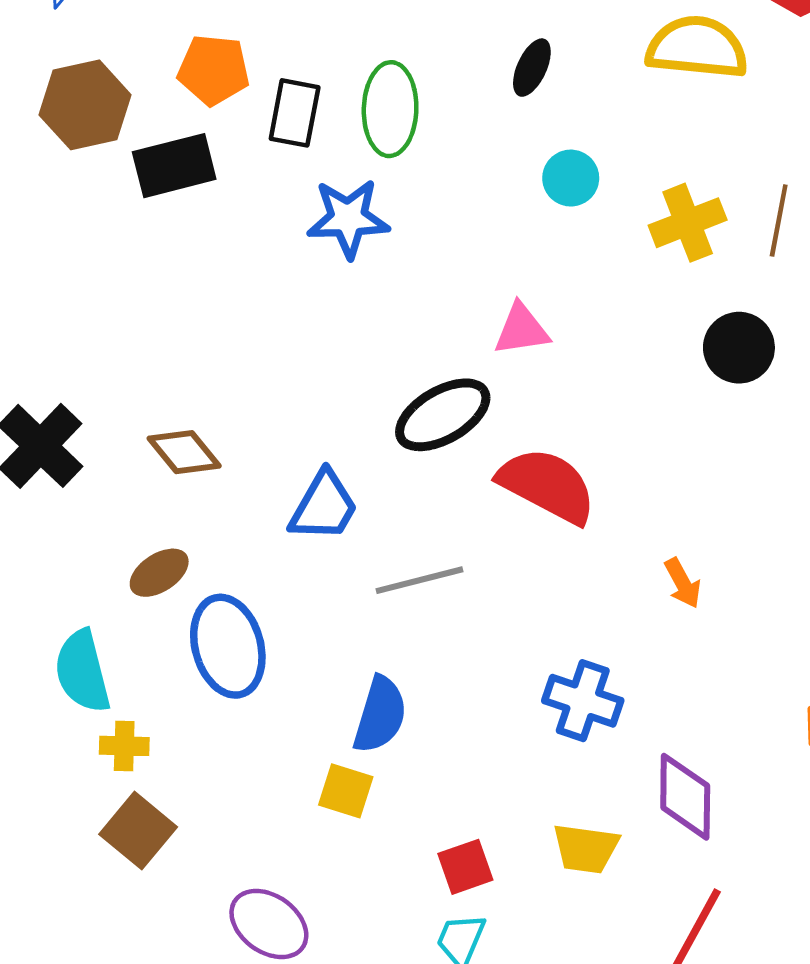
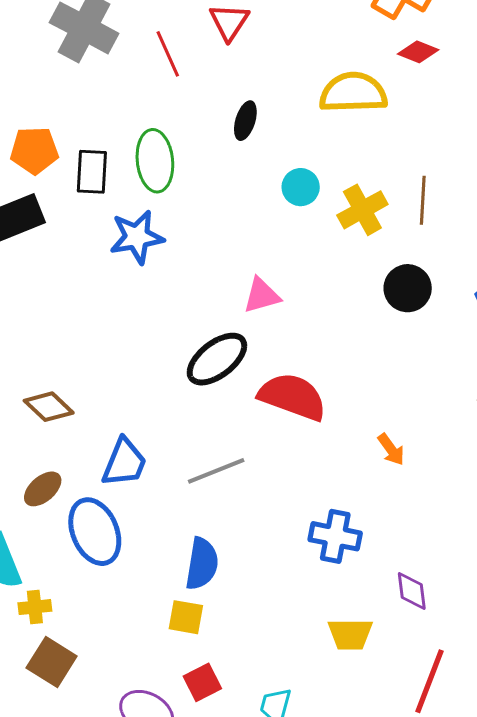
cyan circle: (571, 178) -> (301, 187), moved
blue trapezoid: (324, 506) -> (124, 463), moved
purple diamond: (685, 797) -> (412, 591), size x0.7
red square: (465, 867) -> (202, 682), moved

